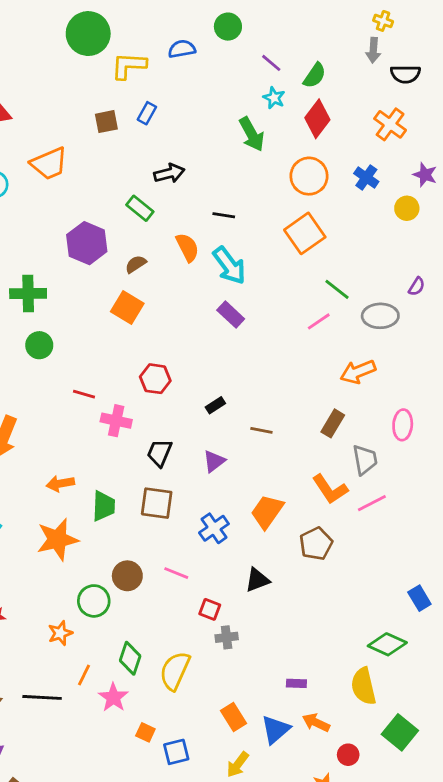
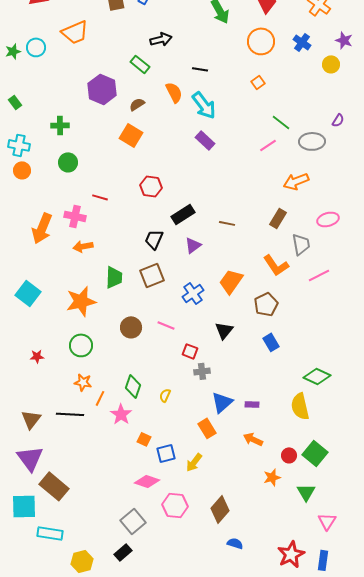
orange square: (305, 233) -> (258, 82), size x0.5
green cross: (28, 293) -> (60, 125), size x0.7
black rectangle: (215, 405) -> (183, 214), moved, size x1.6
pink cross: (116, 421) -> (75, 216), moved
pink ellipse: (403, 425) -> (328, 219), turned 70
orange arrow: (60, 484) -> (83, 246), moved
brown square: (157, 503) -> (152, 275), turned -30
pink line: (372, 503) -> (319, 275), moved
black triangle: (257, 580) -> (224, 330), turned -30
blue rectangle: (419, 598) -> (271, 342), moved
green circle: (94, 601) -> (81, 345), moved
orange star: (60, 633) -> (83, 382), moved, turned 30
yellow semicircle: (175, 671) -> (165, 395), size x0.5
orange arrow: (316, 723) -> (253, 439), moved
blue triangle: (275, 730) -> (222, 402), moved
green square: (400, 732) -> (315, 453), moved
yellow arrow: (238, 764) -> (194, 462), moved

